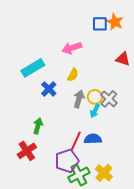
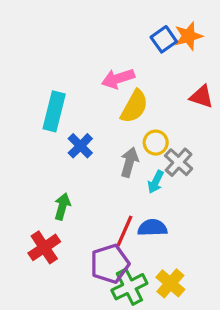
orange star: (115, 22) -> (188, 36), turned 30
blue square: (100, 24) -> (164, 39), turned -35
cyan rectangle: (33, 68) -> (54, 111), turned -45
yellow semicircle: (73, 75) -> (134, 107), moved, size x1.5
yellow circle: (95, 97) -> (156, 143), moved

